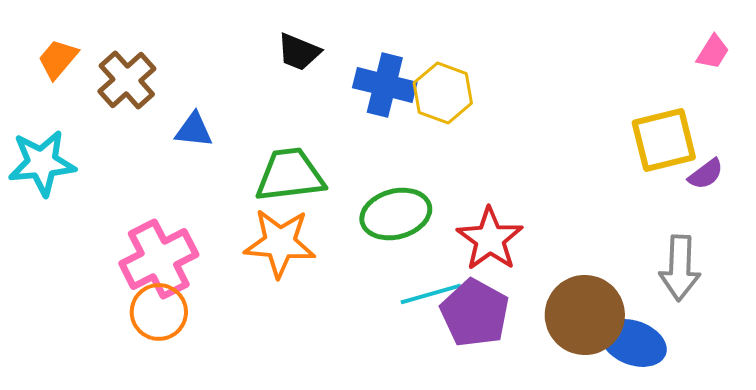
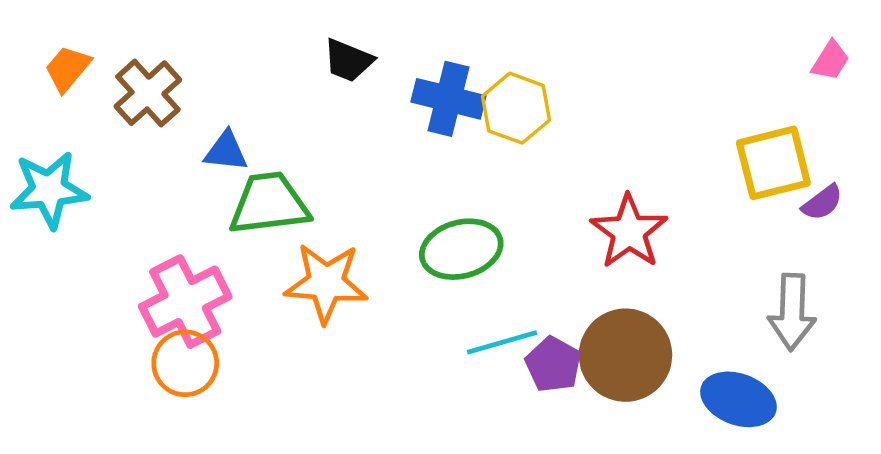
green trapezoid: (290, 175) -> (269, 204), moved
red star: (490, 239) -> (629, 232), moved
purple pentagon: (475, 313) -> (553, 364), size x0.7
brown circle: (585, 315) -> (625, 355), moved

